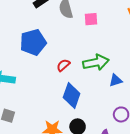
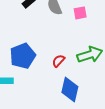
blue pentagon: (33, 42) -> (23, 56), moved

